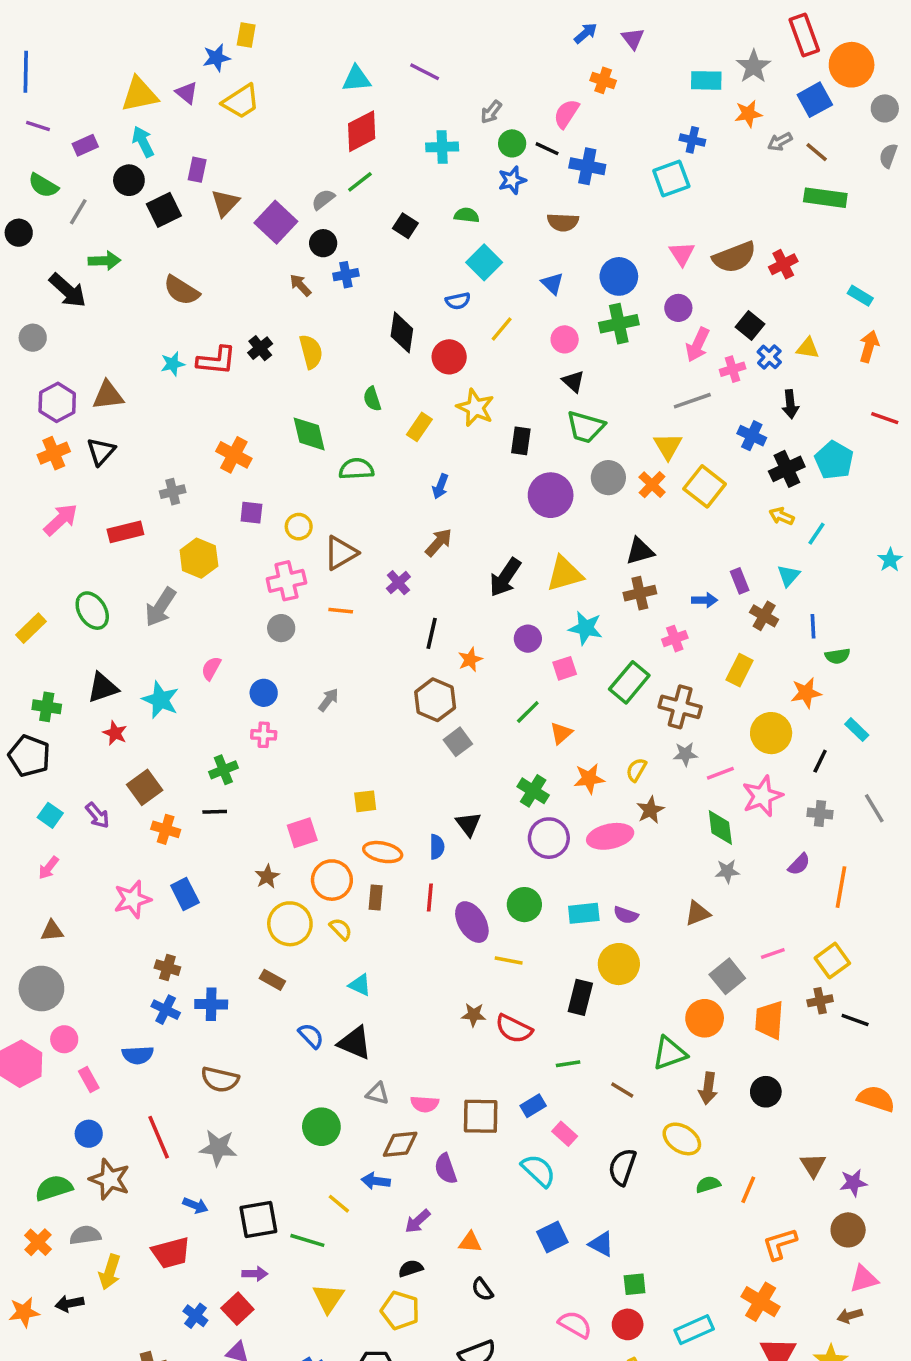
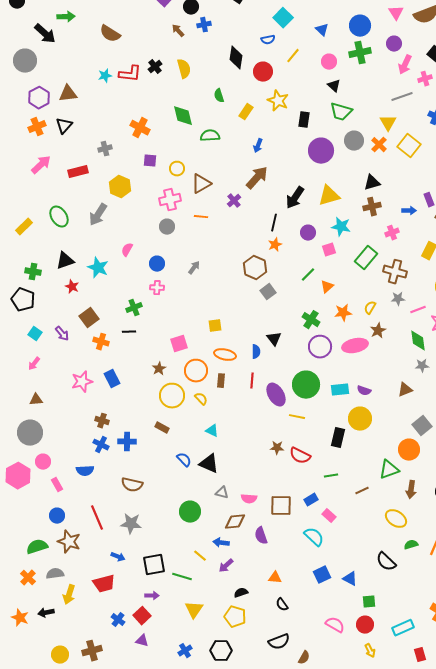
gray circle: (33, 338) -> (25, 61), size x1.5
brown arrow: (439, 542) -> (257, 178), size x1.4
black line: (432, 633) -> (274, 223), moved
green circle: (524, 905) -> (306, 385), size x1.4
brown line: (622, 1090) -> (362, 491), turned -56
black semicircle: (622, 1167) -> (386, 562), moved, turned -65
purple arrow: (418, 1221) -> (226, 566), moved
orange star: (24, 1312) -> (20, 618), turned 30

